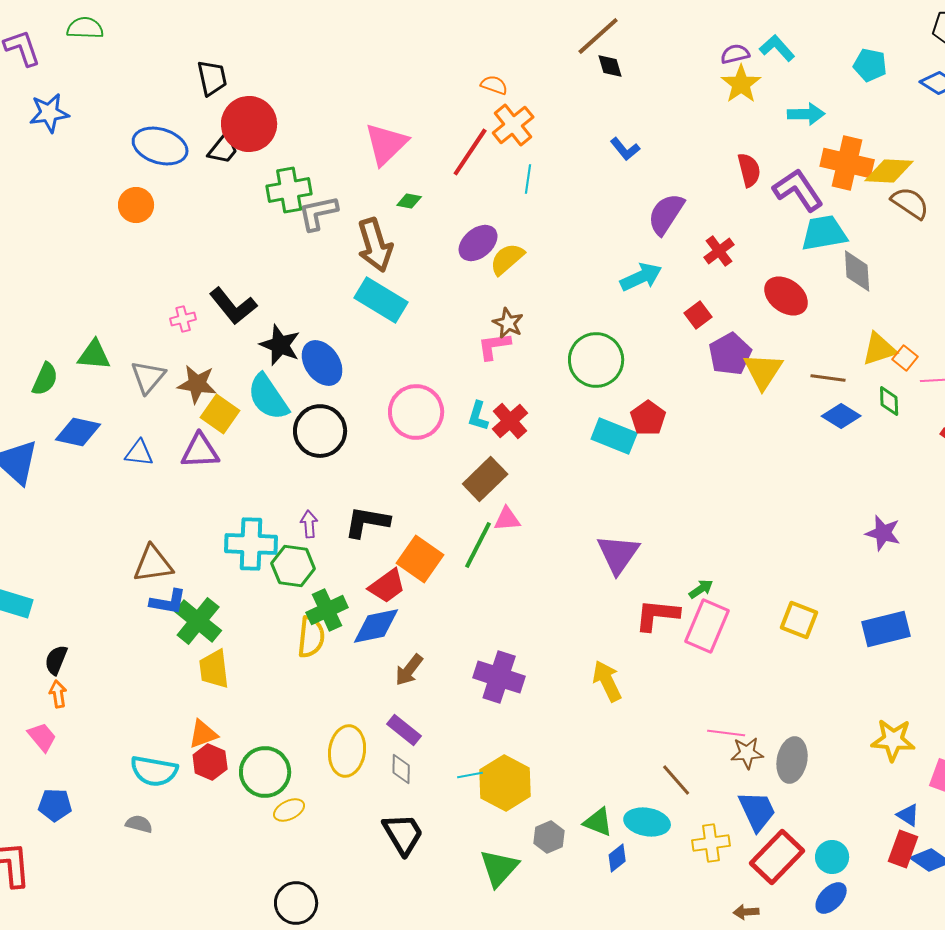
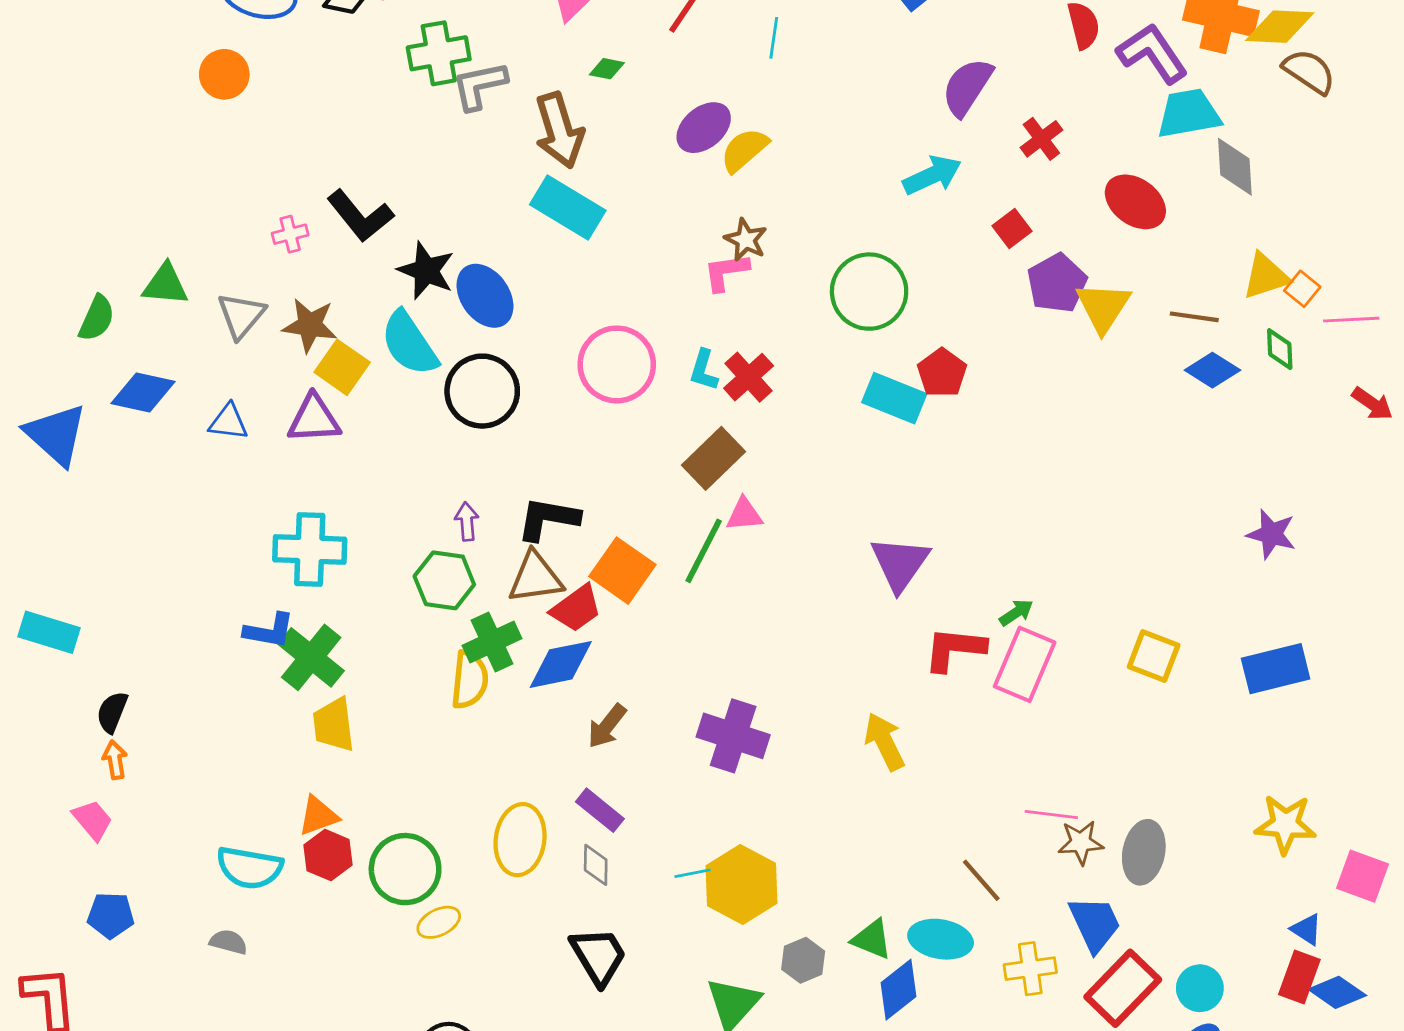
cyan cross: (251, 544) -> (310, 549), moved
brown triangle: (153, 564) -> (535, 578), moved
blue diamond: (617, 858) -> (898, 990), size x1.5

